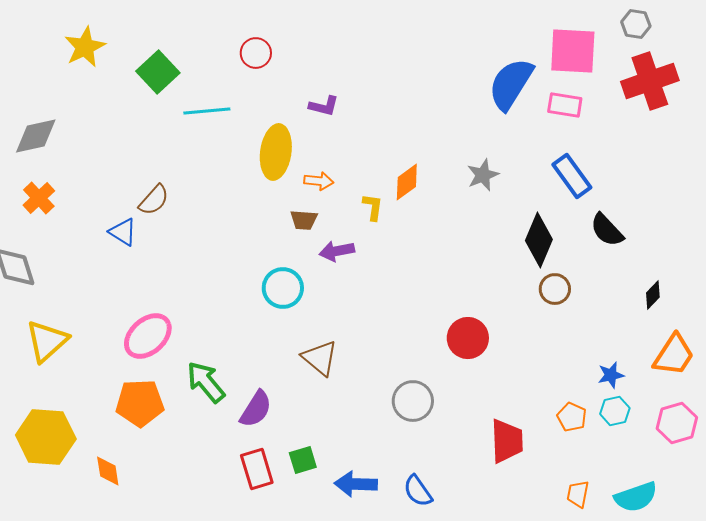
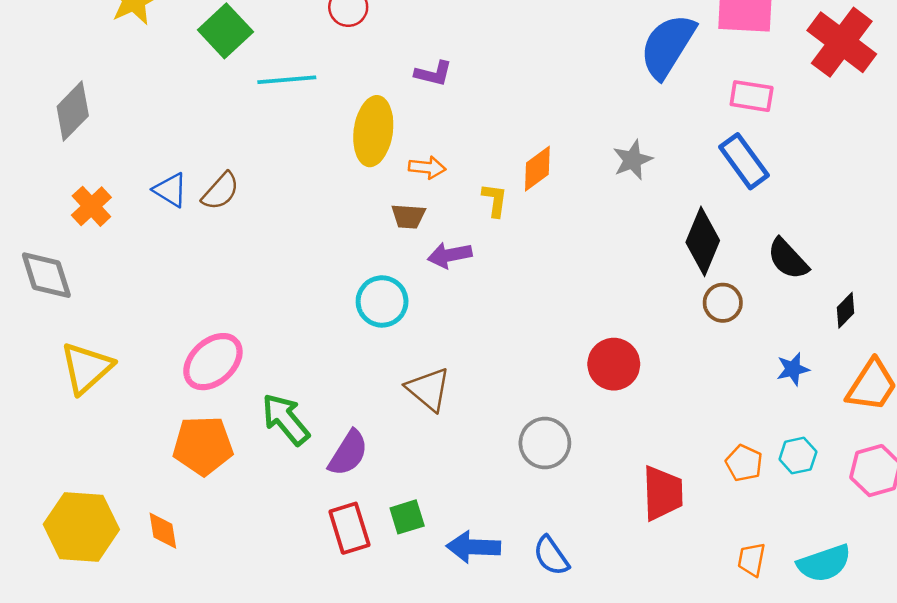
red cross: (650, 81) -> (842, 42), turned -34
pink rectangle: (565, 105) -> (752, 96), moved
gray diamond: (36, 136) -> (73, 111), turned -33
orange cross: (39, 198) -> (91, 206), moved
black semicircle: (607, 230) -> (788, 259), moved
blue triangle: (123, 232) -> (170, 190), moved
blue star: (611, 375) -> (793, 369), moved
yellow hexagon: (46, 437) -> (81, 527), moved

